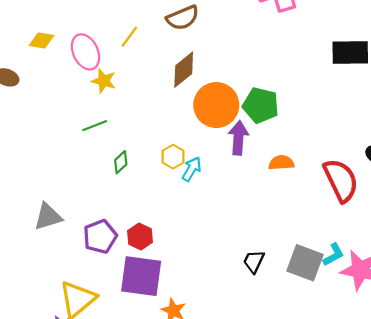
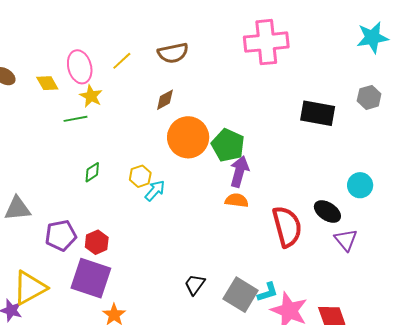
yellow diamond: (41, 40) -> (47, 83), moved, turned 40
brown diamond: (184, 70) -> (165, 100), size x0.7
green line: (95, 126) -> (75, 119), moved
purple arrow: (238, 138) -> (239, 171), moved

